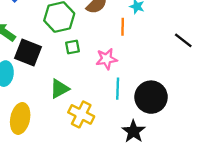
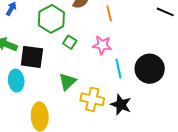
green square: (72, 47) -> (70, 42), turned -32
pink star: (106, 59) -> (102, 45), turned 30
black star: (133, 131) -> (121, 105), moved

